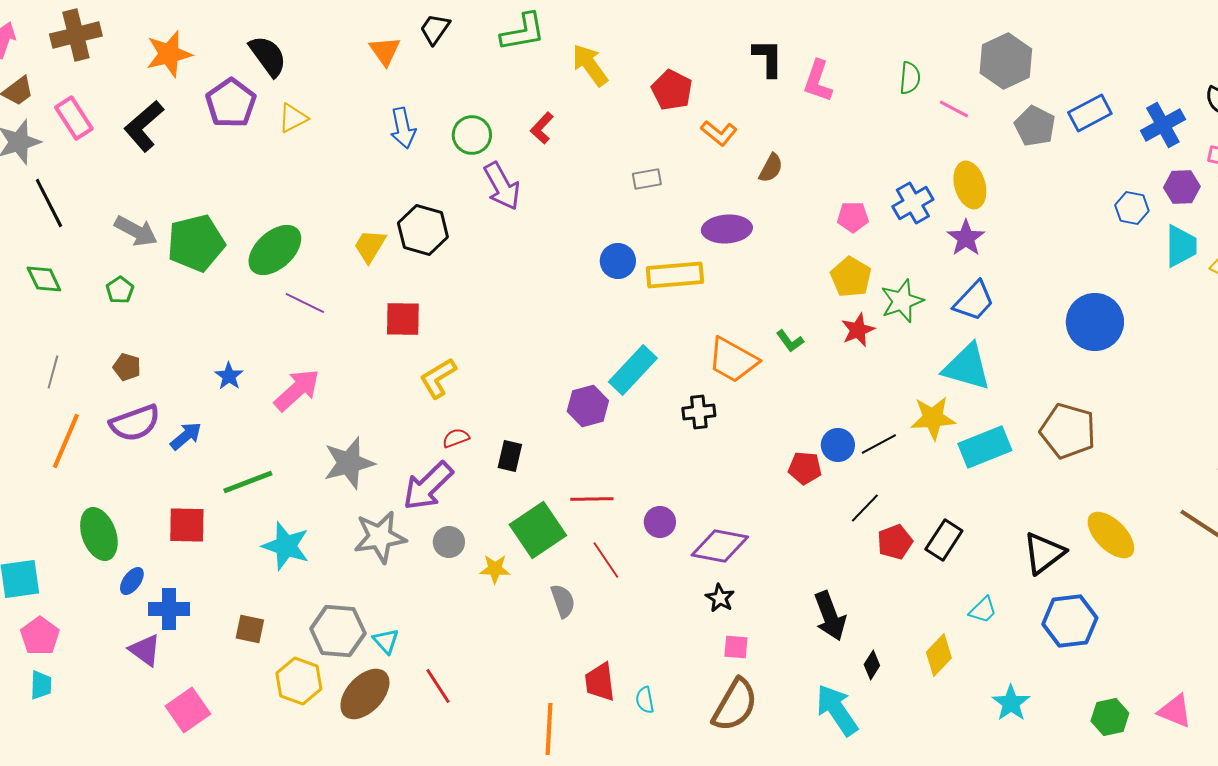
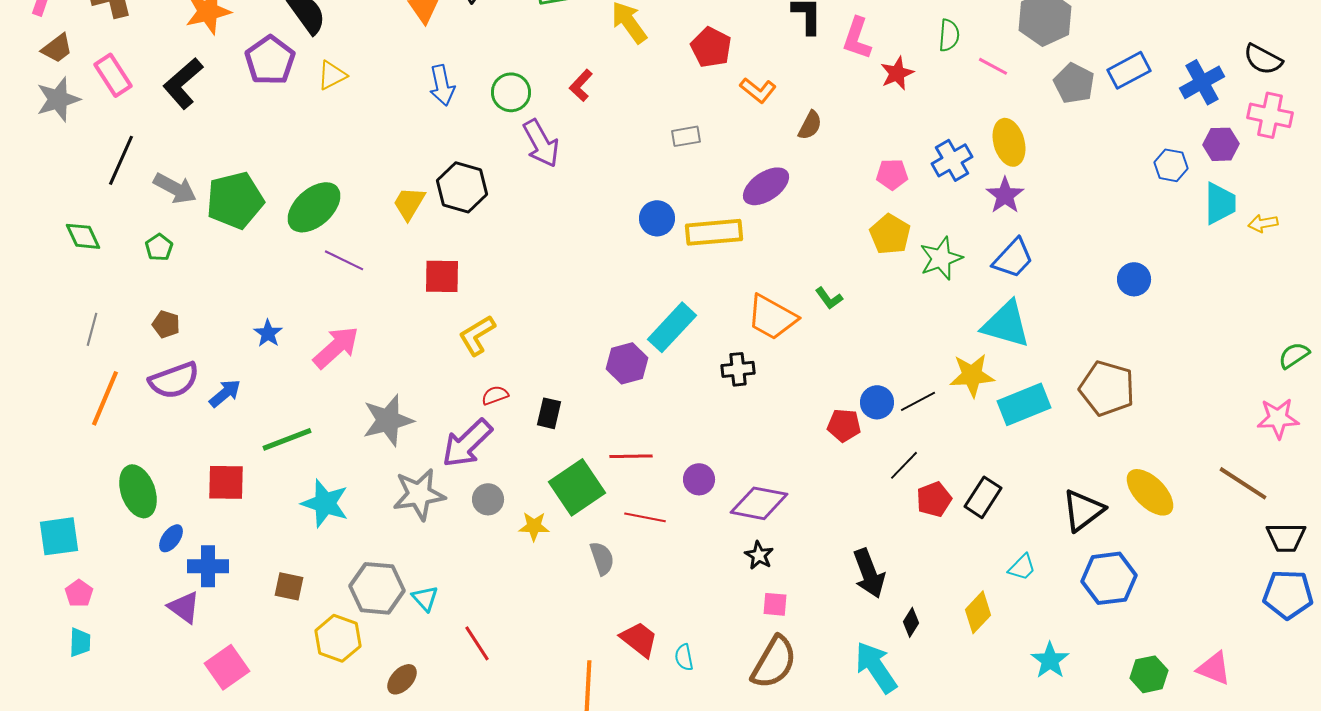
black line: (49, 203) -> (121, 160), moved, turned 51
purple ellipse: (727, 229) -> (766, 186), turned -30
blue circle: (1095, 322) -> (1134, 279), size x0.6
red star: (858, 330) -> (897, 73), moved
red line: (606, 560) -> (645, 517), turned -45
pink pentagon: (40, 636) -> (79, 593), size x0.7
red trapezoid: (600, 682) -> (639, 639), turned 135
brown ellipse: (365, 694) -> (402, 679), moved, size x0.6

